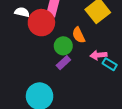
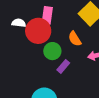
green circle: (63, 46) -> (52, 51), moved

